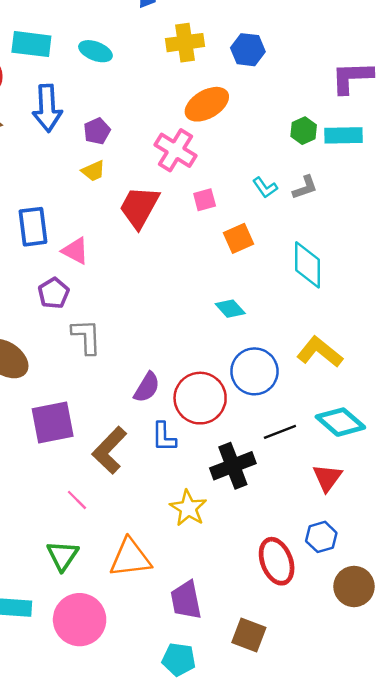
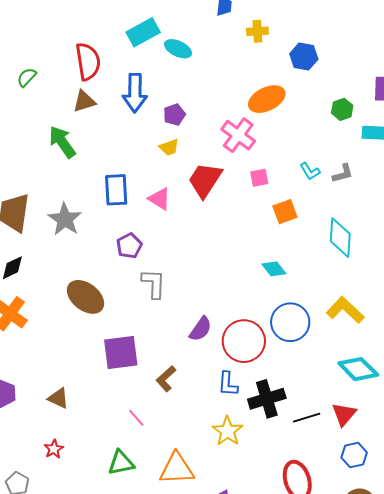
yellow cross: (185, 43) -> (257, 31), moved, size x0.7
cyan rectangle: (31, 44) -> (143, 32), moved, turned -40
green hexagon: (304, 131) -> (342, 109), moved
pink triangle: (75, 251) -> (160, 199), moved
black line: (280, 432) -> (307, 418), moved
blue L-shape: (164, 437) -> (228, 384), moved
brown L-shape: (109, 450) -> (166, 379), size x0.7
blue hexagon: (321, 537) -> (354, 455), moved
green triangle: (63, 556) -> (121, 463), turned 40

